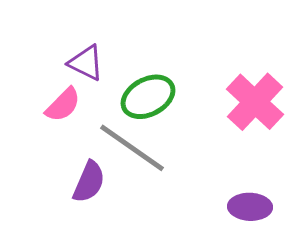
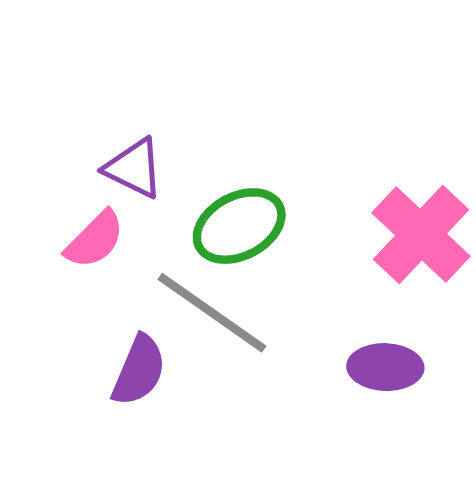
purple ellipse: (250, 207) -> (385, 367), moved

